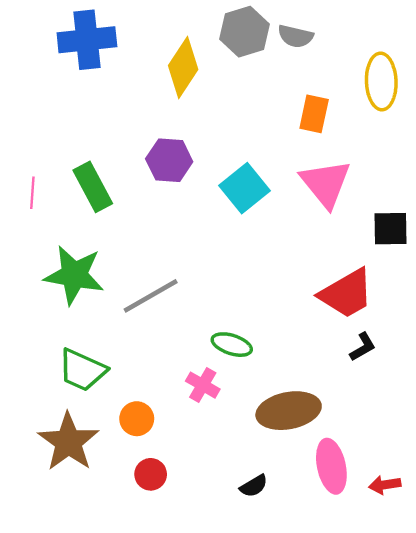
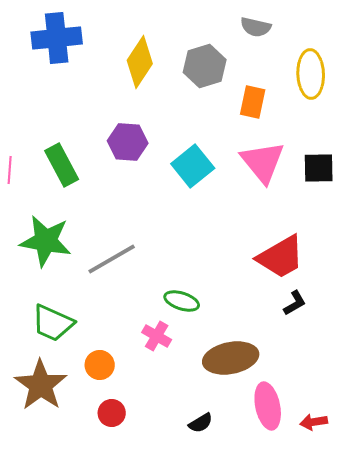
gray hexagon: (245, 32) -> (205, 66), moved
gray semicircle: (295, 36) -> (256, 27), moved
black square: (391, 229) -> (319, 168), moved

